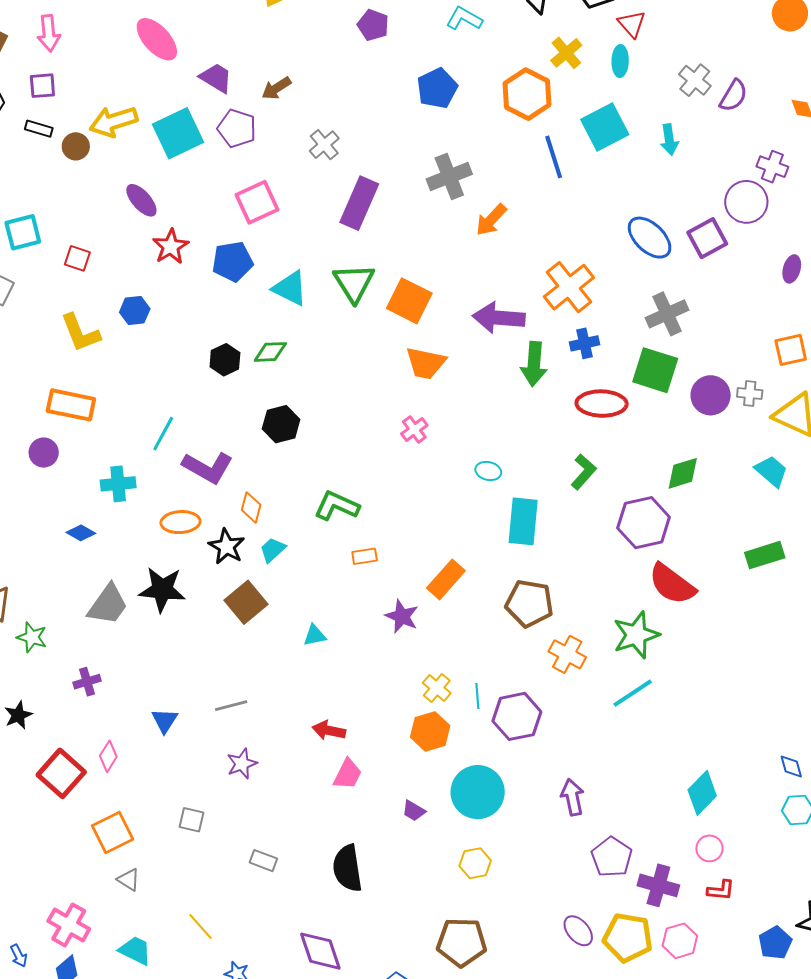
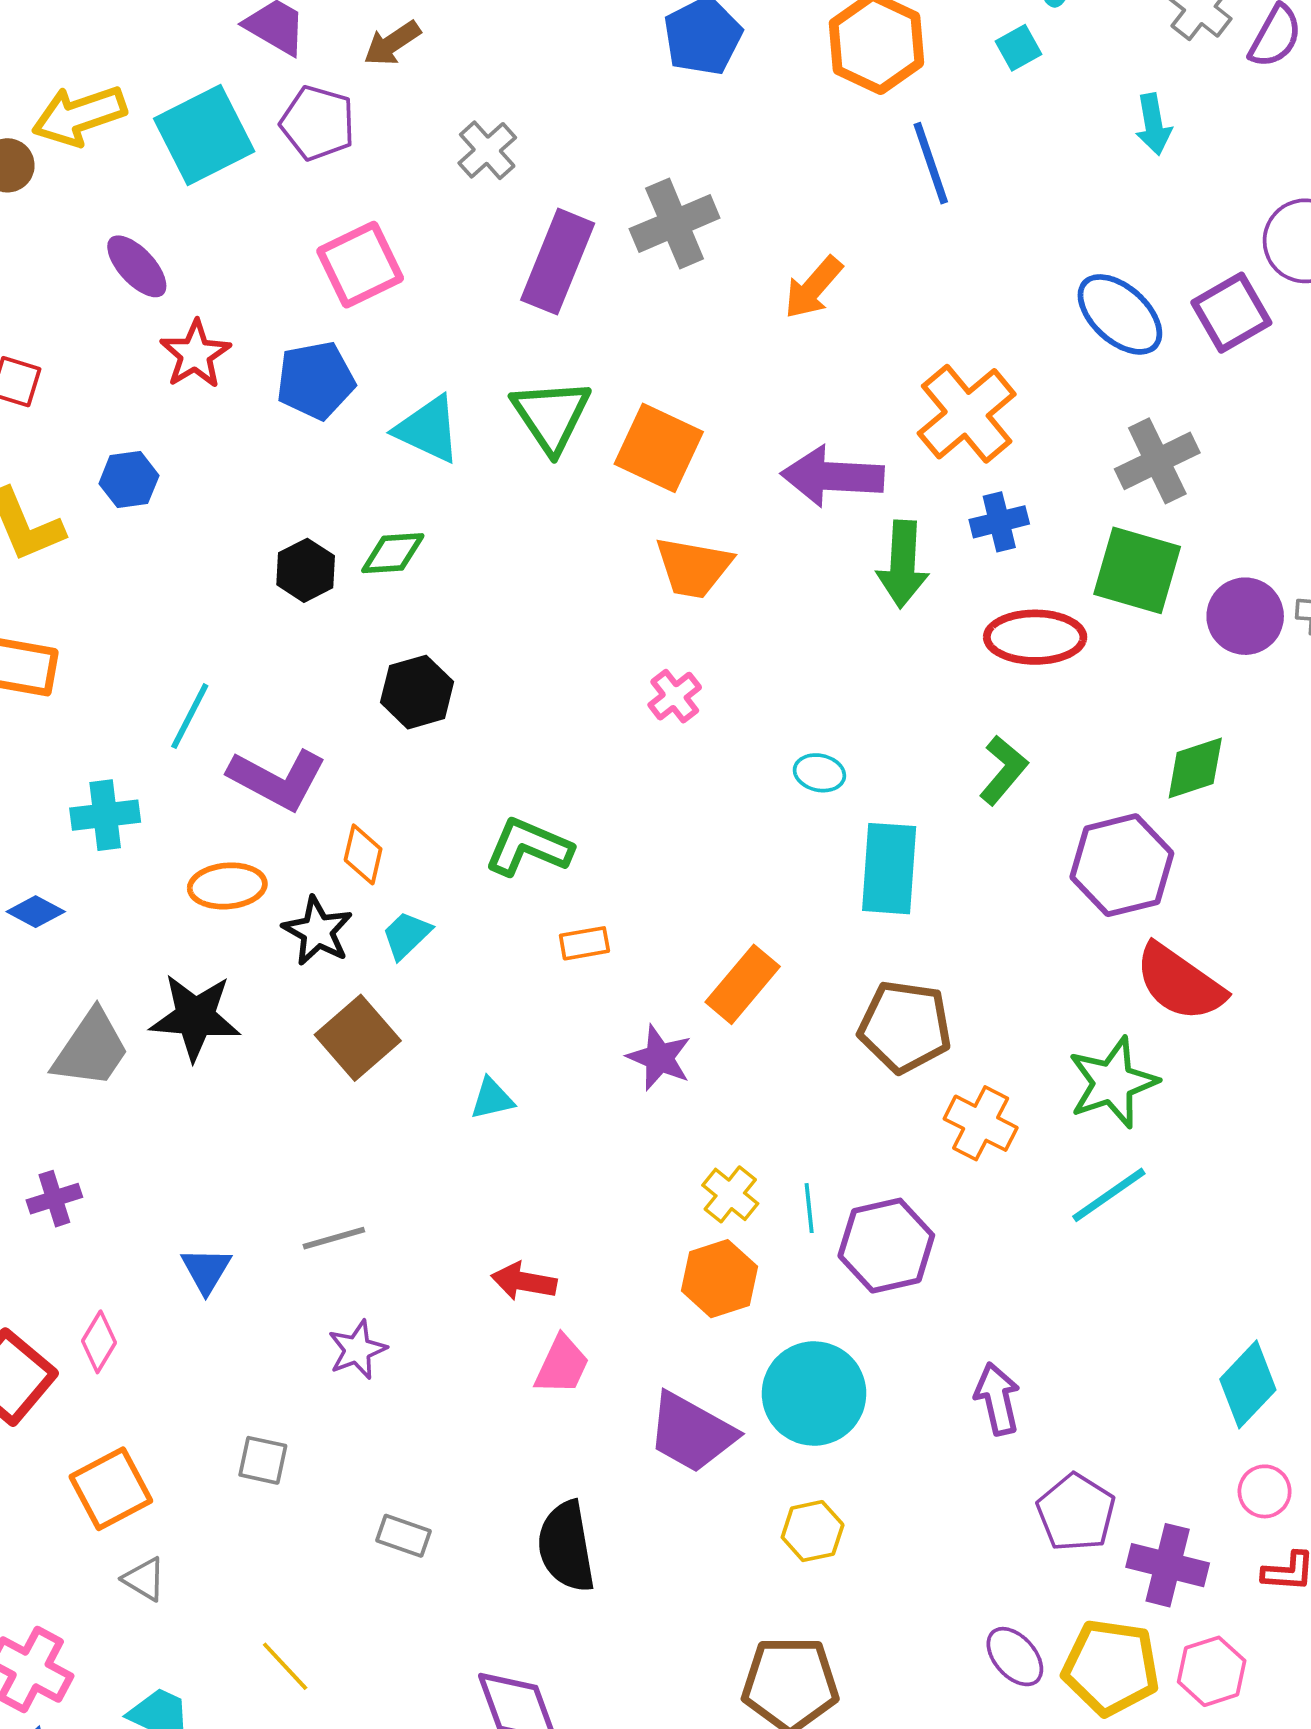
cyan square: (605, 127) -> (1018, 48), moved, size x0.5
gray cross: (449, 177) -> (675, 223), moved
purple trapezoid: (414, 811) -> (691, 1433), size x2.0

